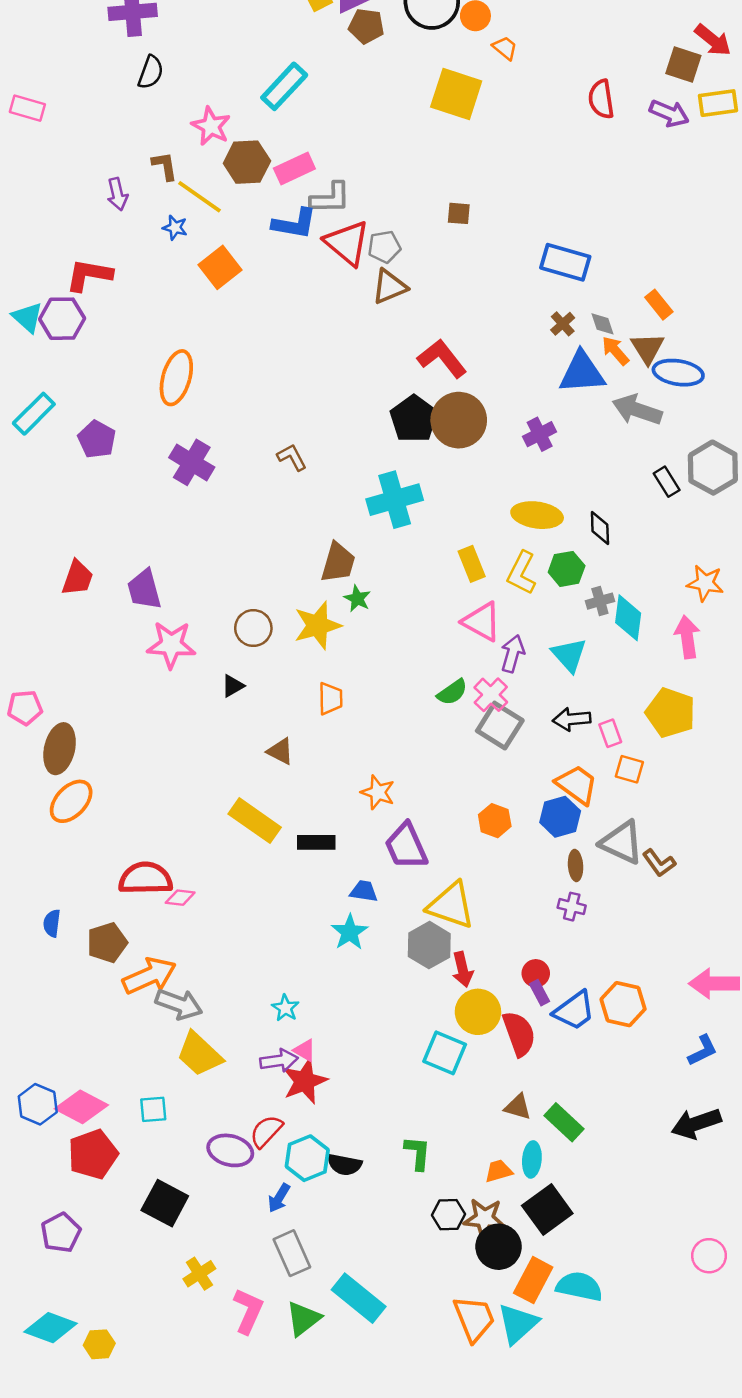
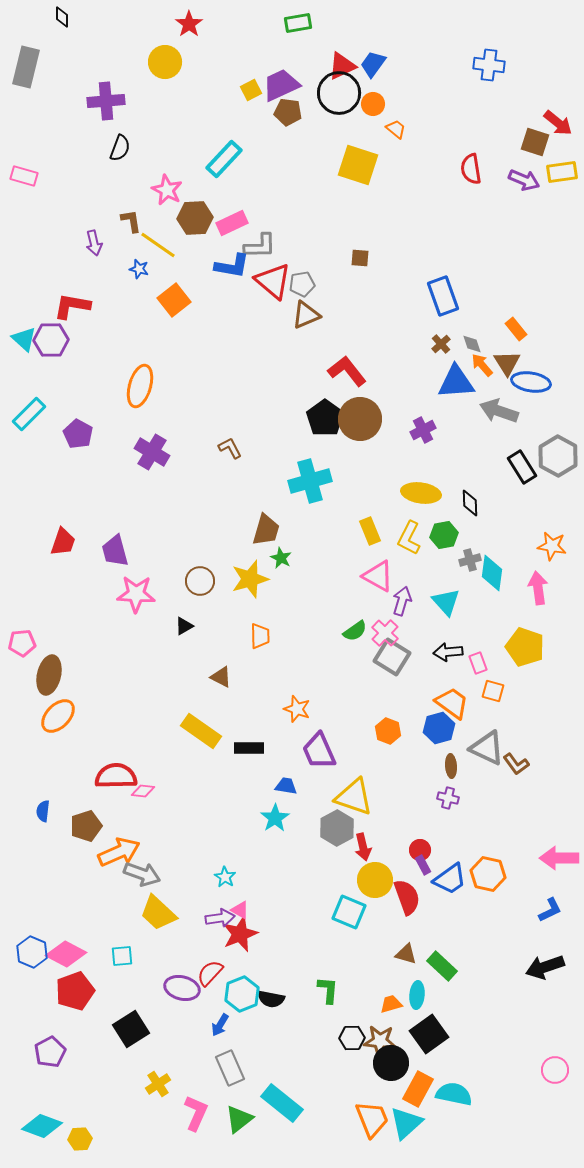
blue rectangle: (565, 262) -> (443, 296), turned 54
black rectangle: (667, 482) -> (522, 467), size x1.4
black square: (165, 1203) -> (131, 1029), turned 30

